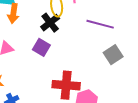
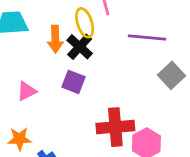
orange arrow: (13, 13) -> (55, 39), moved

